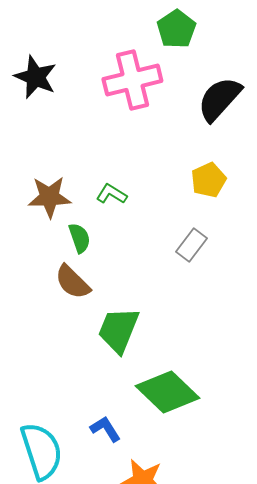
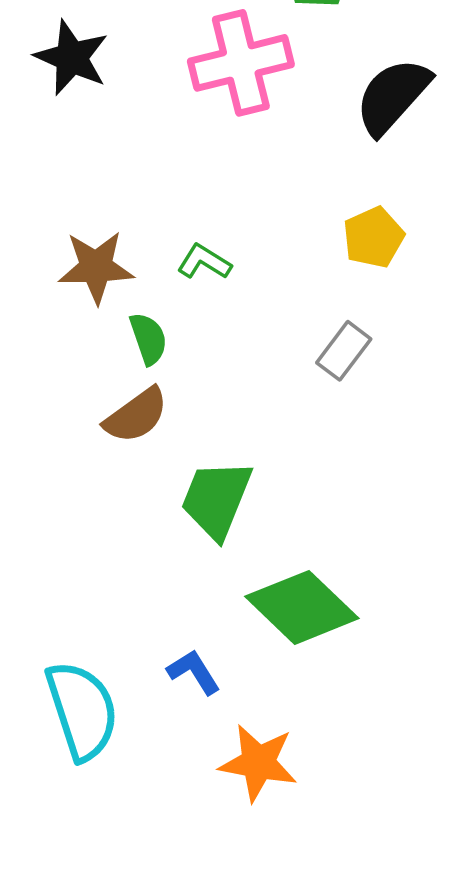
brown semicircle: (72, 282) -> (136, 415), turned -81

